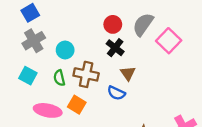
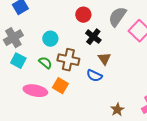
red circle: (113, 24) -> (83, 15), moved
gray cross: (34, 41) -> (13, 38), moved
green semicircle: (59, 78) -> (45, 63), turned 144

